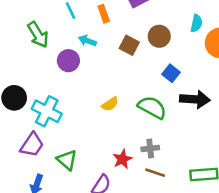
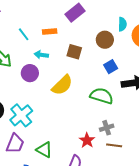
orange rectangle: (104, 14) -> (50, 31), turned -64
brown circle: (159, 36) -> (105, 40), moved
blue square: (171, 73) -> (111, 67), turned 32
yellow semicircle: (110, 104) -> (62, 85), moved, size x1.6
cyan cross: (47, 111) -> (21, 115), turned 35

